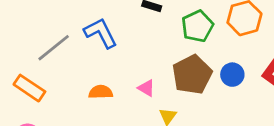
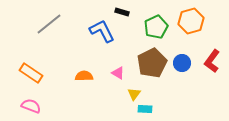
blue L-shape: (101, 33) -> (102, 31), moved
gray line: (54, 48) -> (49, 24), moved

